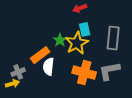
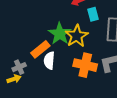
cyan rectangle: (85, 29) -> (93, 14), moved
green star: (60, 40) -> (60, 34), size x1.6

